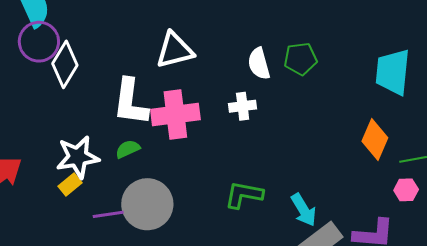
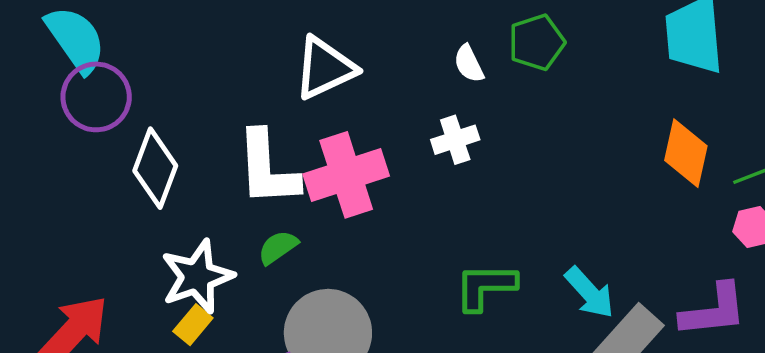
white diamond: (65, 64) -> (155, 168), moved
white semicircle: (259, 64) -> (469, 64), size x0.7

